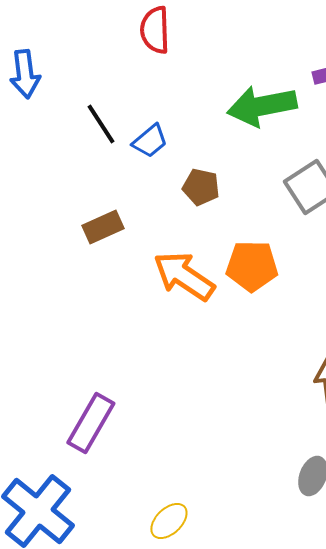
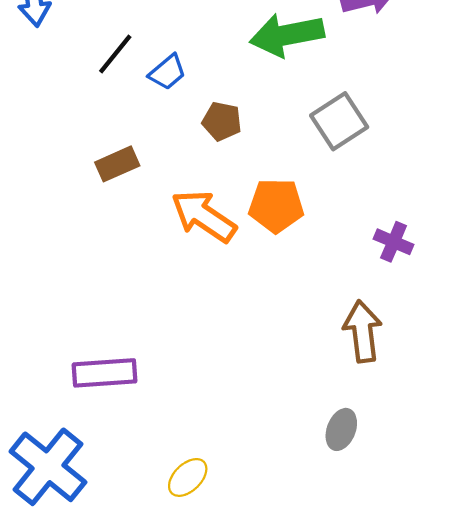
black line: (101, 124) -> (115, 54), turned 72
purple rectangle: (91, 423) -> (105, 373), turned 56

